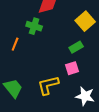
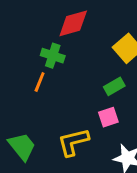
orange line: (15, 44) -> (40, 82), moved

